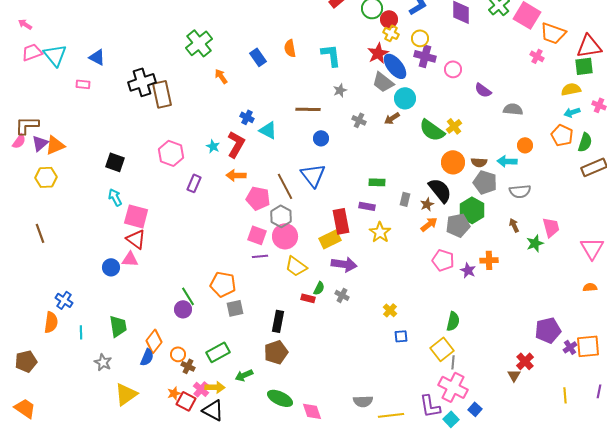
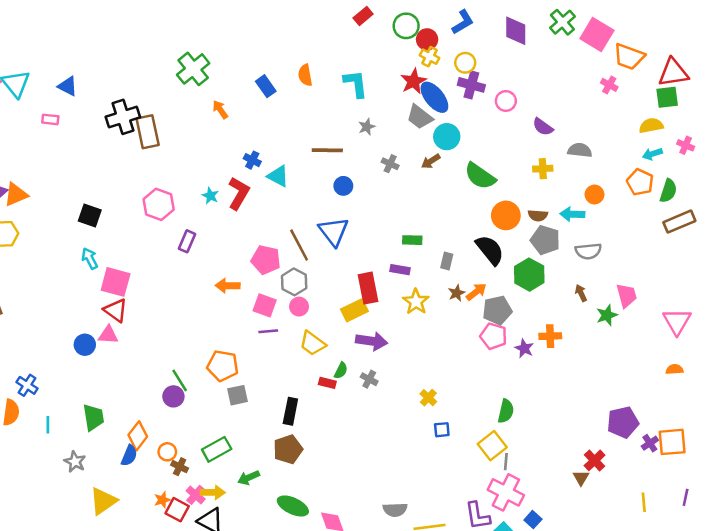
yellow cross: (454, 126) -> (543, 169), moved, turned 35
orange arrow: (236, 175) -> (228, 286), moved
brown star: (427, 204) -> (457, 293), moved
gray pentagon: (458, 225) -> (497, 310), moved
pink circle: (285, 236) -> (299, 307), size x0.6

